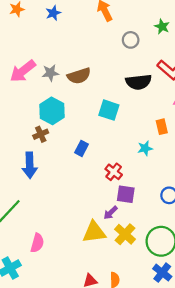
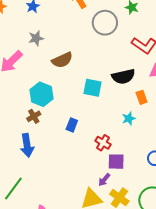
gray circle: (131, 40) -> (105, 23), size x1.6
gray star: (50, 73) -> (36, 38), moved
black semicircle: (139, 82) -> (123, 77), moved

